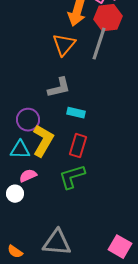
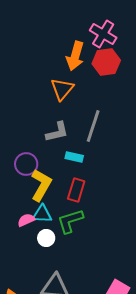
gray line: (99, 44) -> (93, 126), moved
cyan triangle: (20, 150) -> (42, 214), moved
white circle: (15, 194) -> (46, 238), moved

